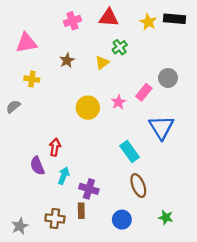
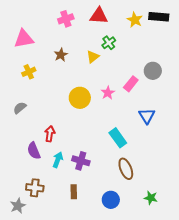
yellow cross: (32, 79) -> (29, 72), turned -32
gray semicircle: (13, 106) -> (20, 108), moved
blue triangle: (161, 127) -> (147, 116), size x0.7
purple cross: (89, 189) -> (81, 161), moved
brown cross: (55, 218) -> (35, 188), moved

